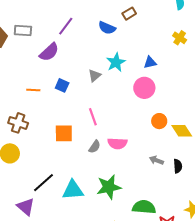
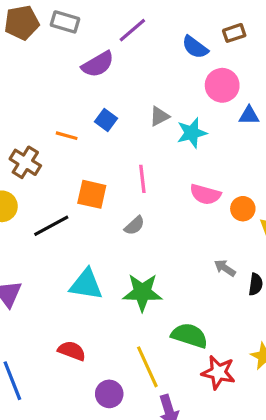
cyan star: (116, 62) -> (192, 133), moved
pink circle: (144, 88) -> (222, 85), moved
orange line: (33, 90) -> (67, 136), moved
pink semicircle: (117, 143) -> (205, 194), moved
black line: (43, 183) -> (51, 226), moved

